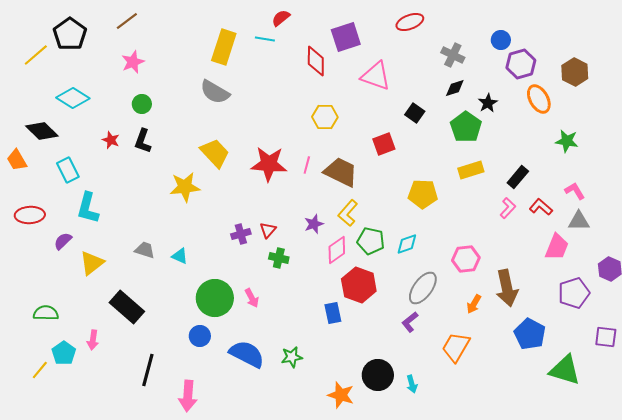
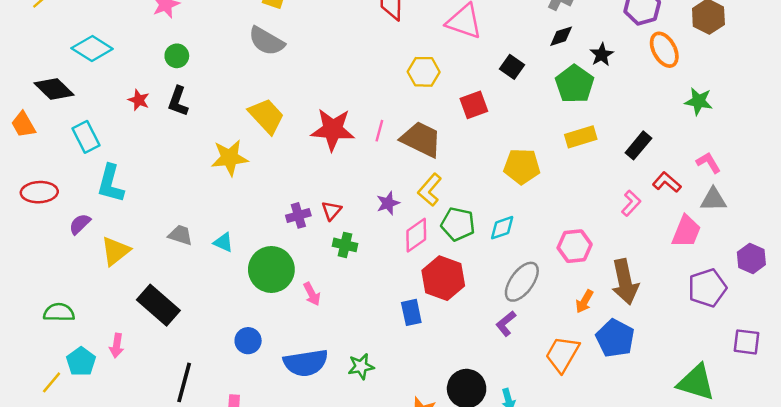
yellow hexagon: (325, 117) -> (424, 72), moved
pink L-shape: (508, 208) -> (631, 203), moved
green circle: (215, 298) -> (271, 269), moved
blue pentagon: (530, 334) -> (615, 338), moved
blue semicircle: (247, 354) -> (306, 363), turned 144

